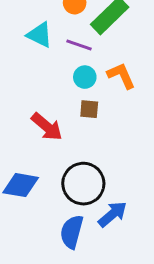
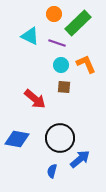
blue semicircle: (72, 232) -> (52, 171), size x0.6

